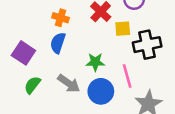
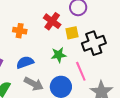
blue semicircle: (58, 43) -> (25, 62), moved, turned 60
green star: (95, 62) -> (59, 55), moved

